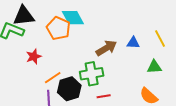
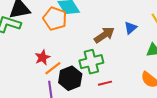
blue triangle: (133, 43) -> (131, 28), turned -40
red star: (34, 56) -> (42, 57), moved

